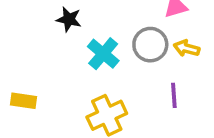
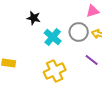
purple line: (174, 95) -> (92, 60), turned -48

